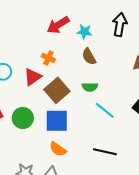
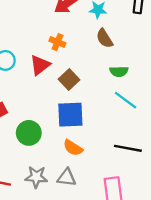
green semicircle: (90, 87) -> (119, 71), moved
brown square: (57, 90) -> (69, 79), size x0.7
green circle: (23, 118) -> (29, 133), moved

